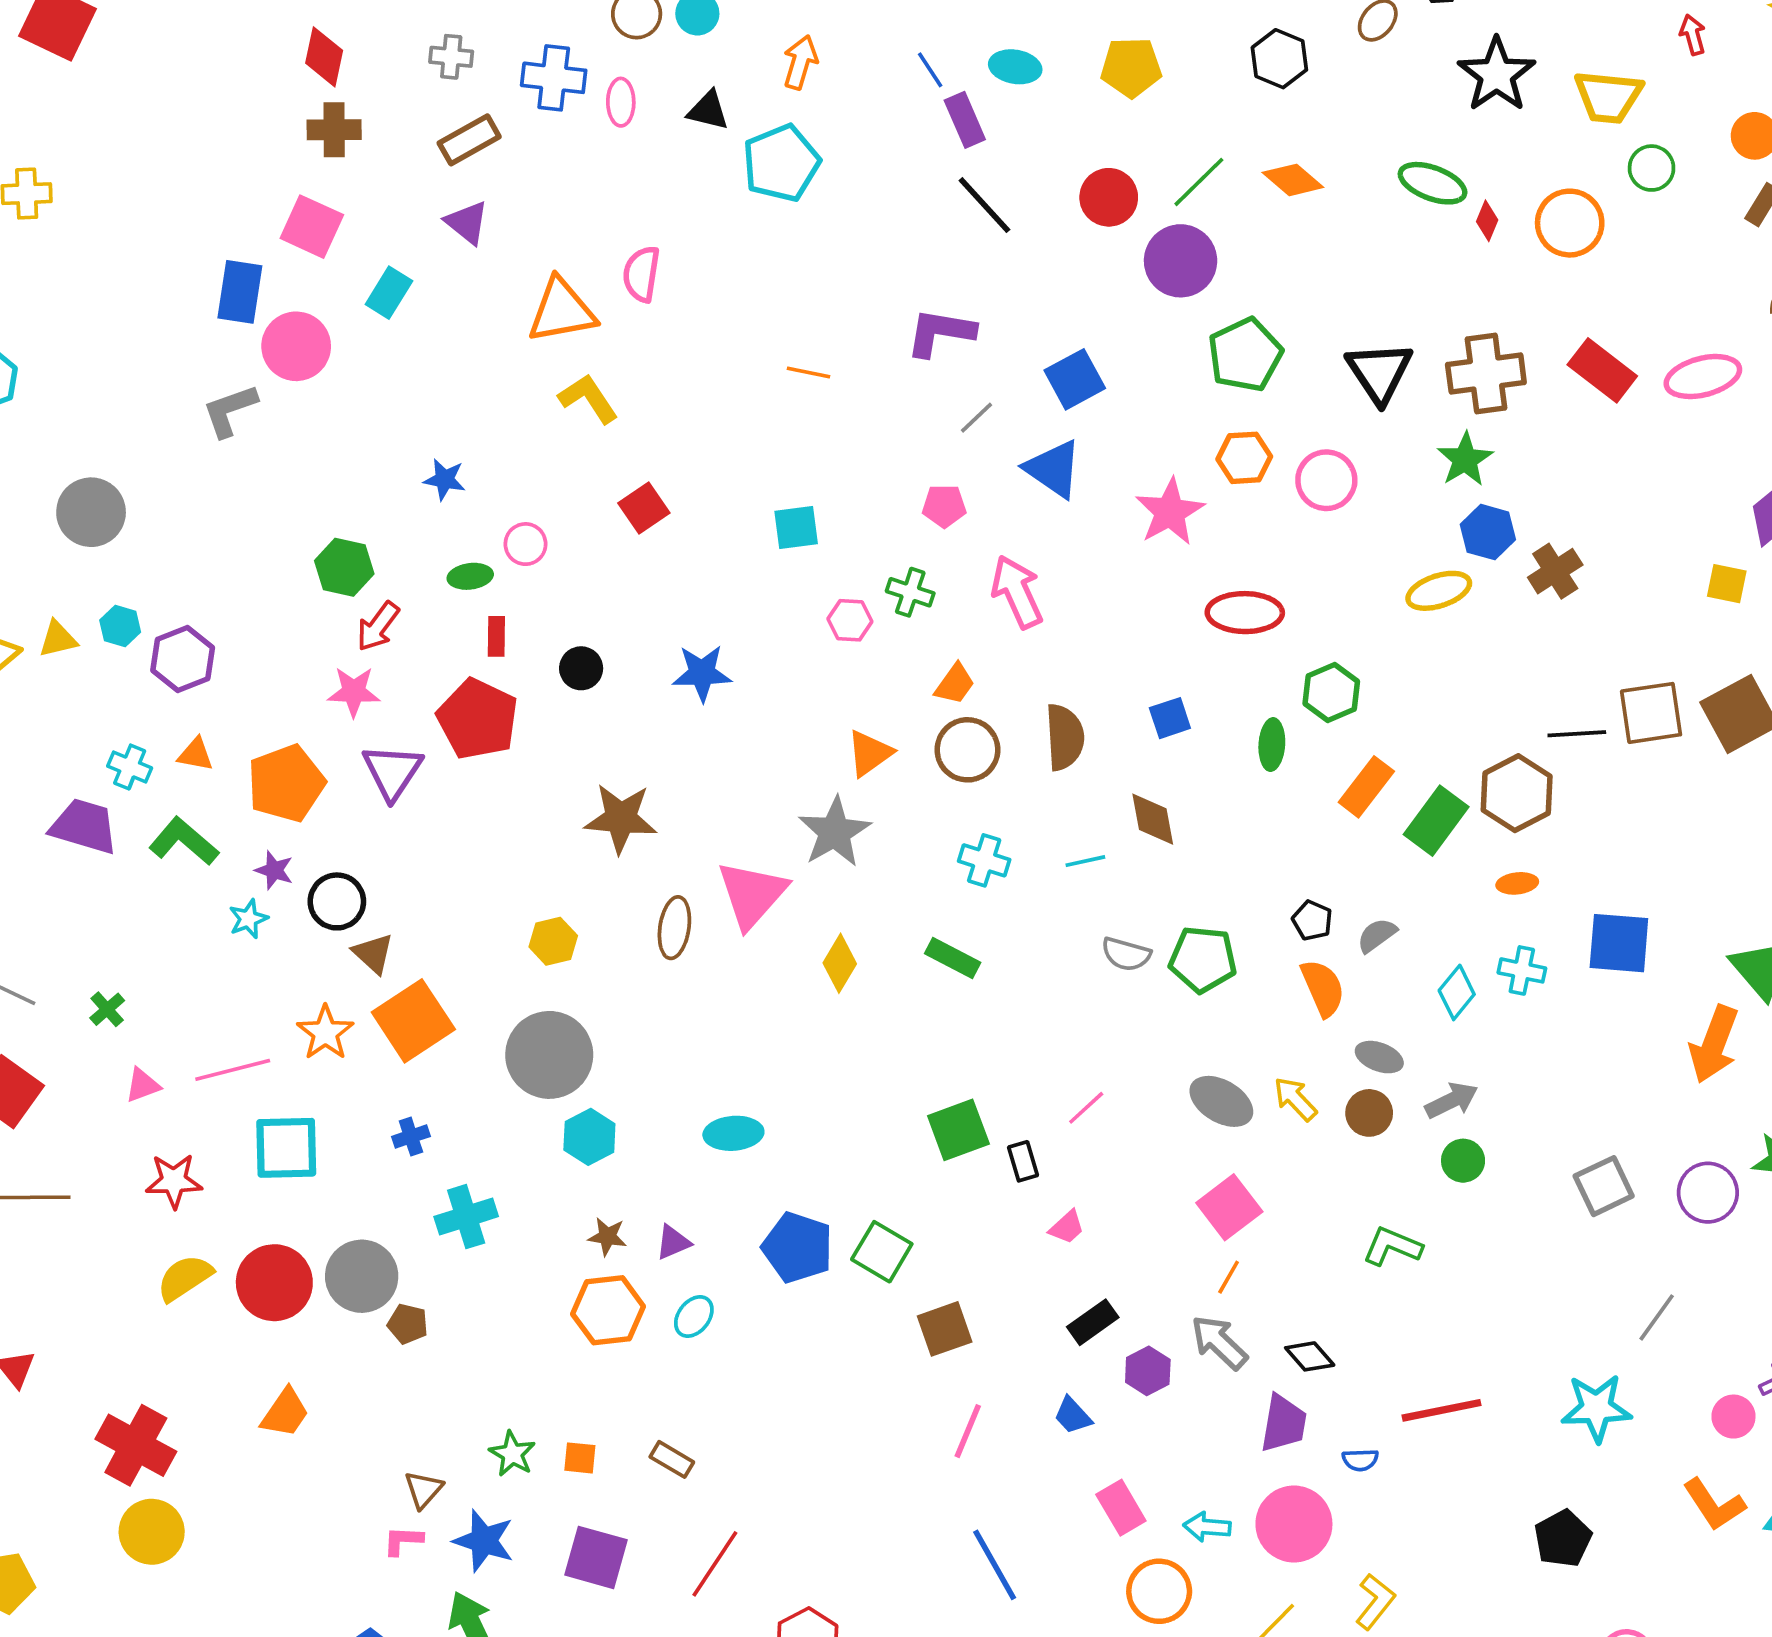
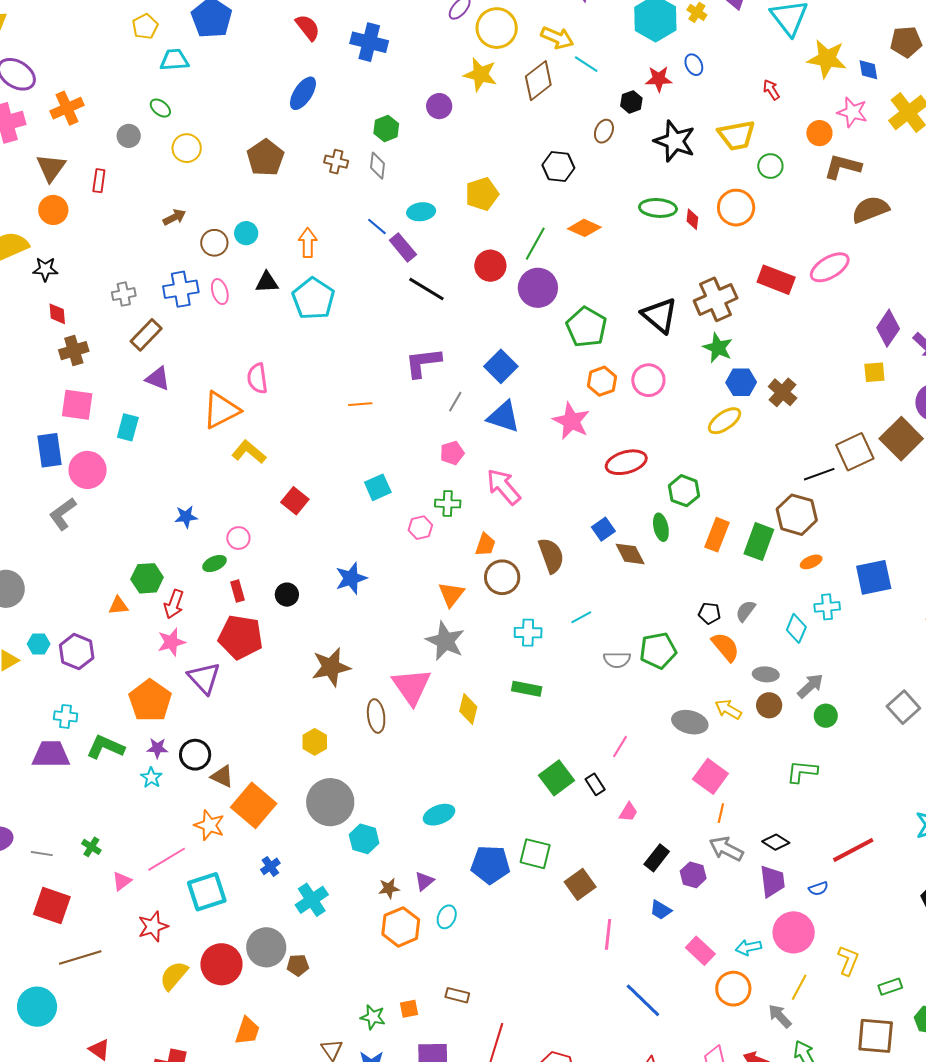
red diamond: (324, 57) -> (57, 314), size x0.7
orange triangle: (196, 754) -> (118, 606), moved
brown diamond: (1153, 819) -> (630, 554), moved

